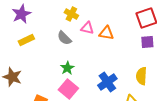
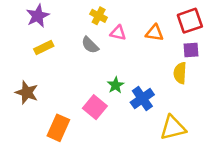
orange triangle: (106, 33) -> (155, 33), moved
green star: (67, 68) -> (116, 85), moved
yellow semicircle: (141, 76) -> (180, 73), moved

